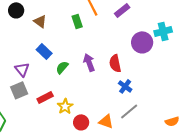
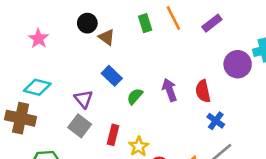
black circle: (16, 10) -> (87, 23), moved
green rectangle: (77, 21) -> (145, 23), moved
gray square: (19, 90) -> (80, 126), turned -30
red rectangle: (45, 97) -> (113, 135), turned -49

